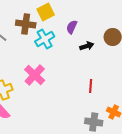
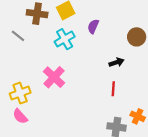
brown cross: (26, 24) -> (37, 14), moved
black arrow: (87, 46) -> (116, 62), moved

